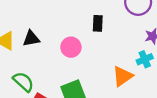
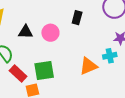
black triangle: (31, 39) -> (26, 32), moved

